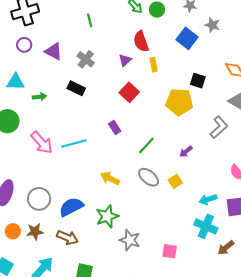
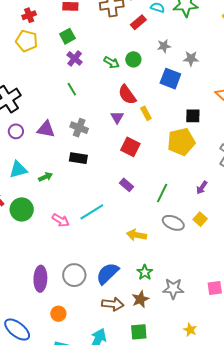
pink arrow: (42, 143) -> (61, 220), size x0.7
green star: (107, 216) -> (145, 272), size x0.7
brown star: (35, 232) -> (140, 299), moved

